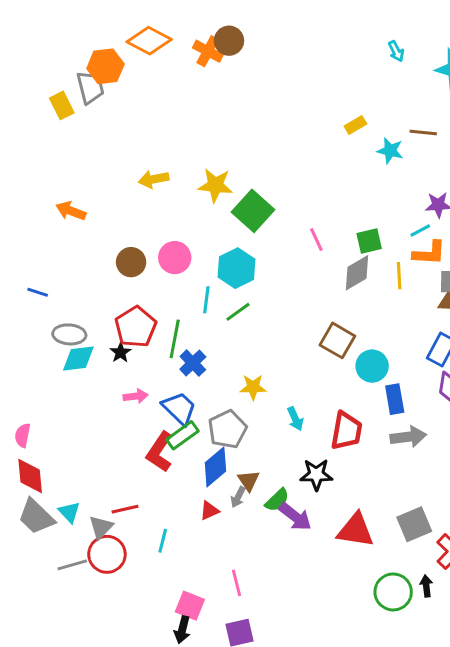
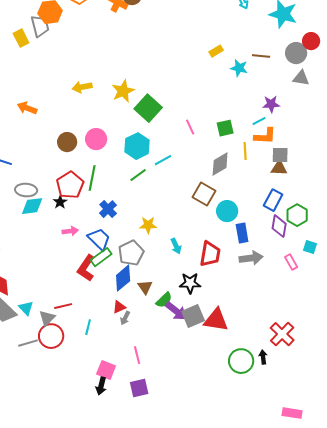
yellow star: (215, 185) -> (123, 91), turned -30
gray diamond: (357, 273) -> (220, 164), moved
cyan line: (206, 300) -> (163, 160), moved, turned 54
green line: (175, 339) -> (92, 178), moved
gray arrow: (238, 497) -> (125, 318), moved
gray square: (414, 524) -> (193, 316), moved

